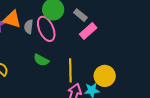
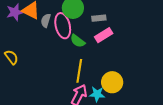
gray rectangle: (80, 15) -> (99, 18), turned -56
green semicircle: (41, 60) -> (78, 41), moved

